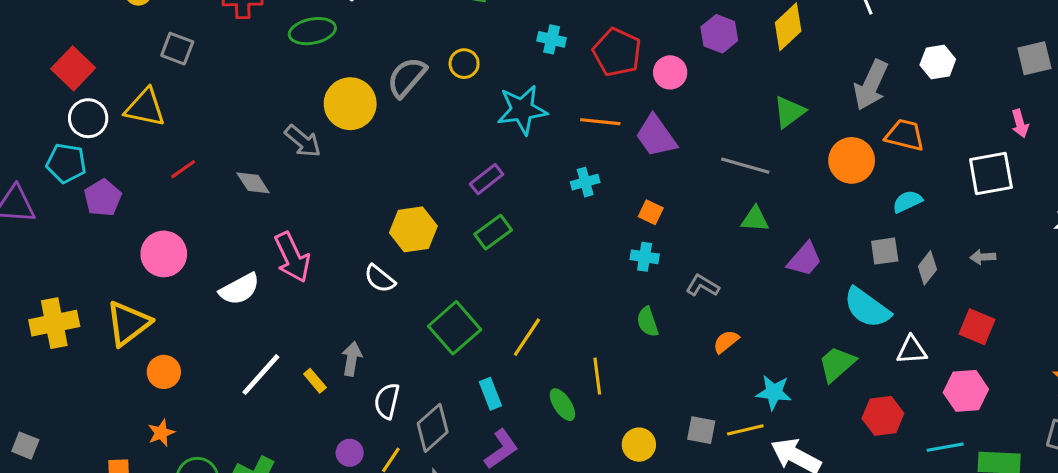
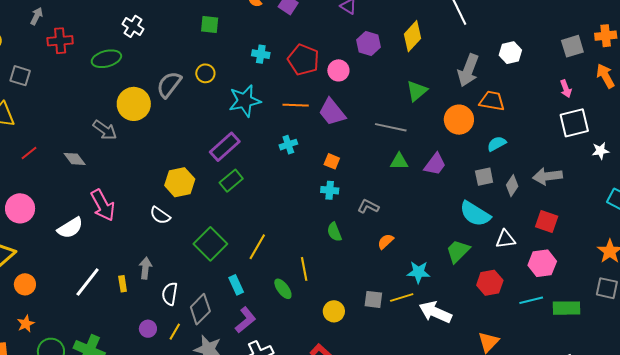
white square: (991, 173) -> (574, 123), moved
purple rectangle: (487, 179) -> (225, 147), size x1.4
gray arrow: (983, 257) -> (547, 176), size x1.8
purple trapezoid: (805, 259) -> (435, 164), moved
yellow rectangle: (315, 381) -> (123, 284), turned 35

